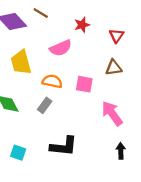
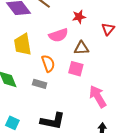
brown triangle: (114, 68) -> (81, 48), moved
orange semicircle: (52, 81) -> (48, 63), turned 54
gray rectangle: (45, 105) -> (40, 84), turned 64

